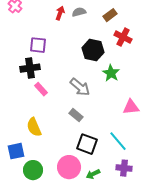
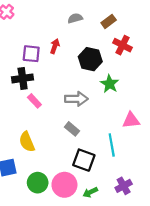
red arrow: (60, 13) -> (55, 46), moved
gray arrow: (80, 87) -> (76, 99), turned -40
cyan line: (118, 141) -> (112, 145), moved, turned 30
purple cross: (124, 168) -> (124, 186), turned -35
green circle: (33, 170) -> (38, 183), moved

